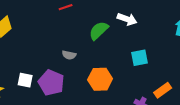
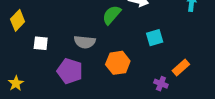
gray semicircle: (69, 55) -> (85, 42), size x1.5
white square: (25, 80) -> (41, 43), moved

